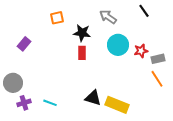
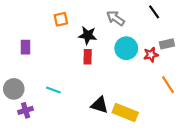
purple rectangle: (24, 44) -> (26, 47), turned -40
gray rectangle: (158, 59) -> (167, 44), moved
cyan line: (50, 103) -> (53, 90), moved

